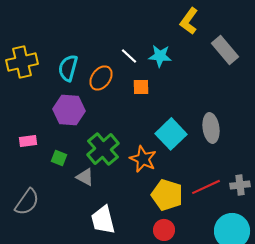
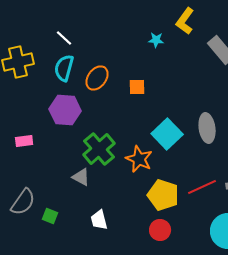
white line: (129, 56) -> (64, 38), moved
cyan star: (160, 56) -> (156, 40), moved, size x0.7
green square: (59, 158) -> (50, 216), moved
white trapezoid: (103, 220) -> (99, 220), size x0.7

